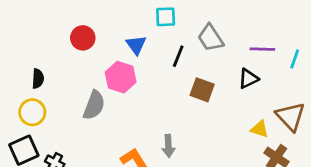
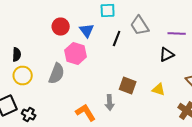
red circle: (83, 38) -> (61, 27), moved
brown square: (202, 90) -> (128, 86), moved
yellow circle: (32, 112) -> (23, 76), moved
yellow triangle: (260, 129) -> (159, 90), moved

